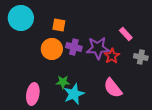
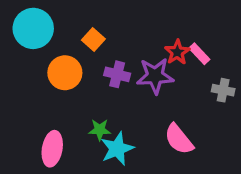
orange square: (59, 25) -> (93, 40), turned 32
orange circle: (52, 49) -> (65, 73), moved
red star: (112, 56) -> (177, 52), moved

